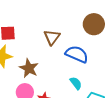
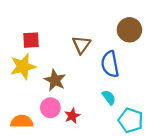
blue semicircle: (77, 54) -> (110, 64), turned -125

